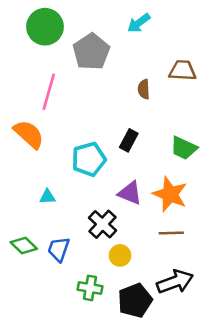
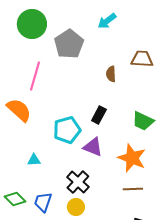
purple triangle: (130, 193) -> (93, 147), moved
yellow circle: (120, 255) -> (76, 207), moved

